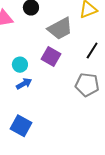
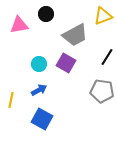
cyan circle: (20, 65) -> (39, 64), moved
blue square: (21, 126) -> (42, 119), moved

